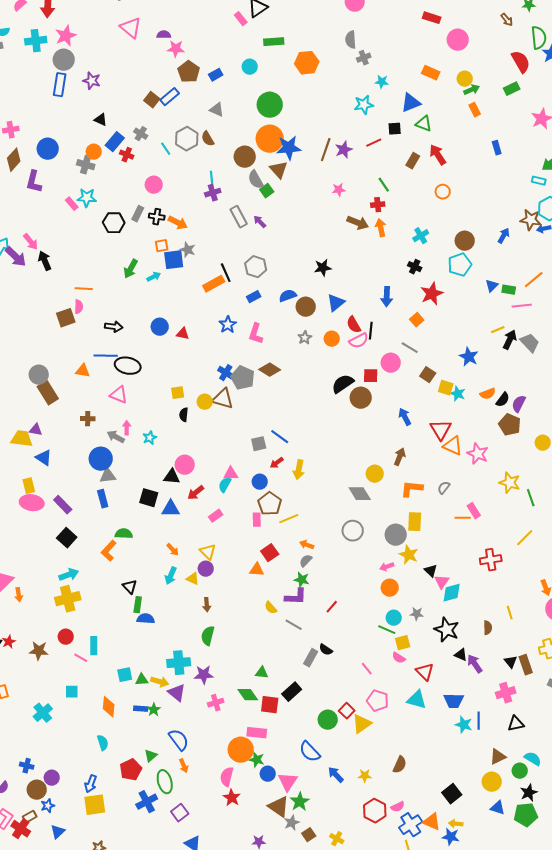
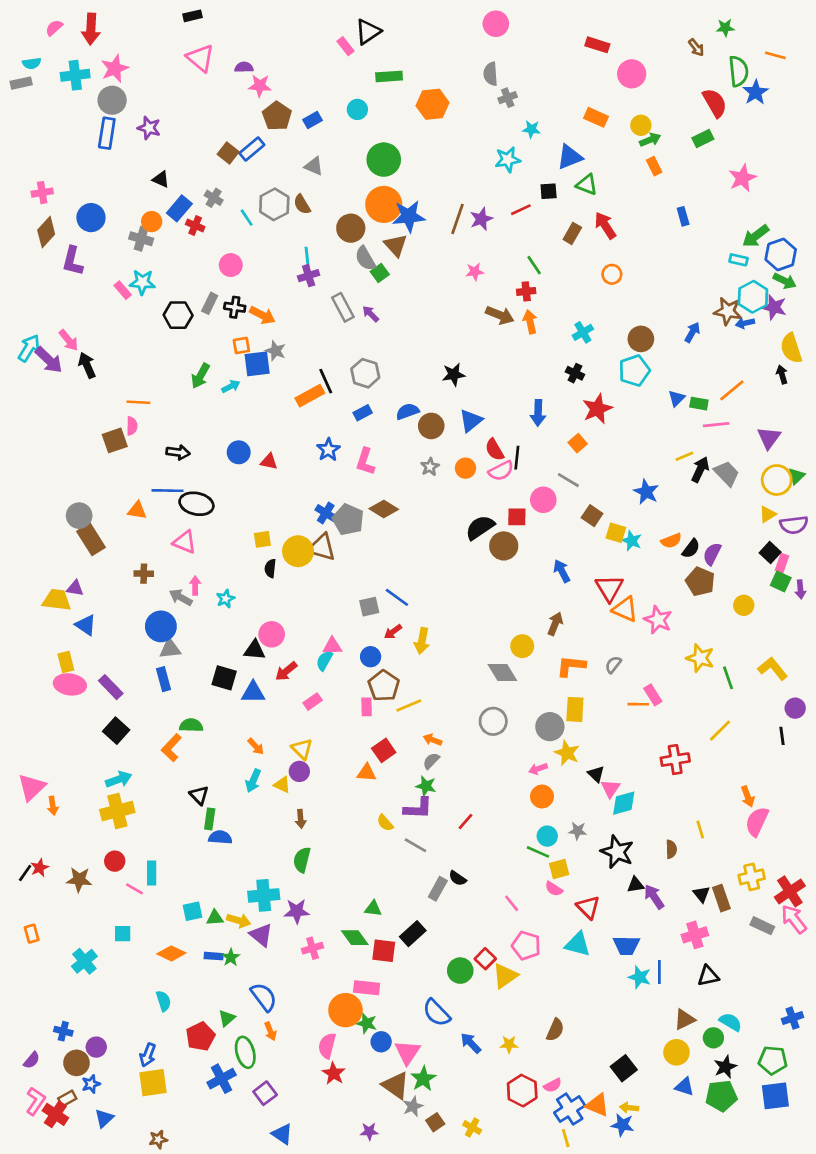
yellow circle: (205, 402) -> (298, 551), size x1.5
black triangle: (461, 655) -> (636, 885), turned -32
orange diamond: (109, 707) -> (171, 953), turned -70

